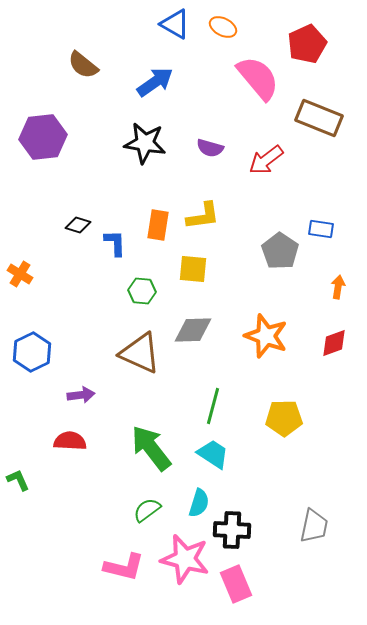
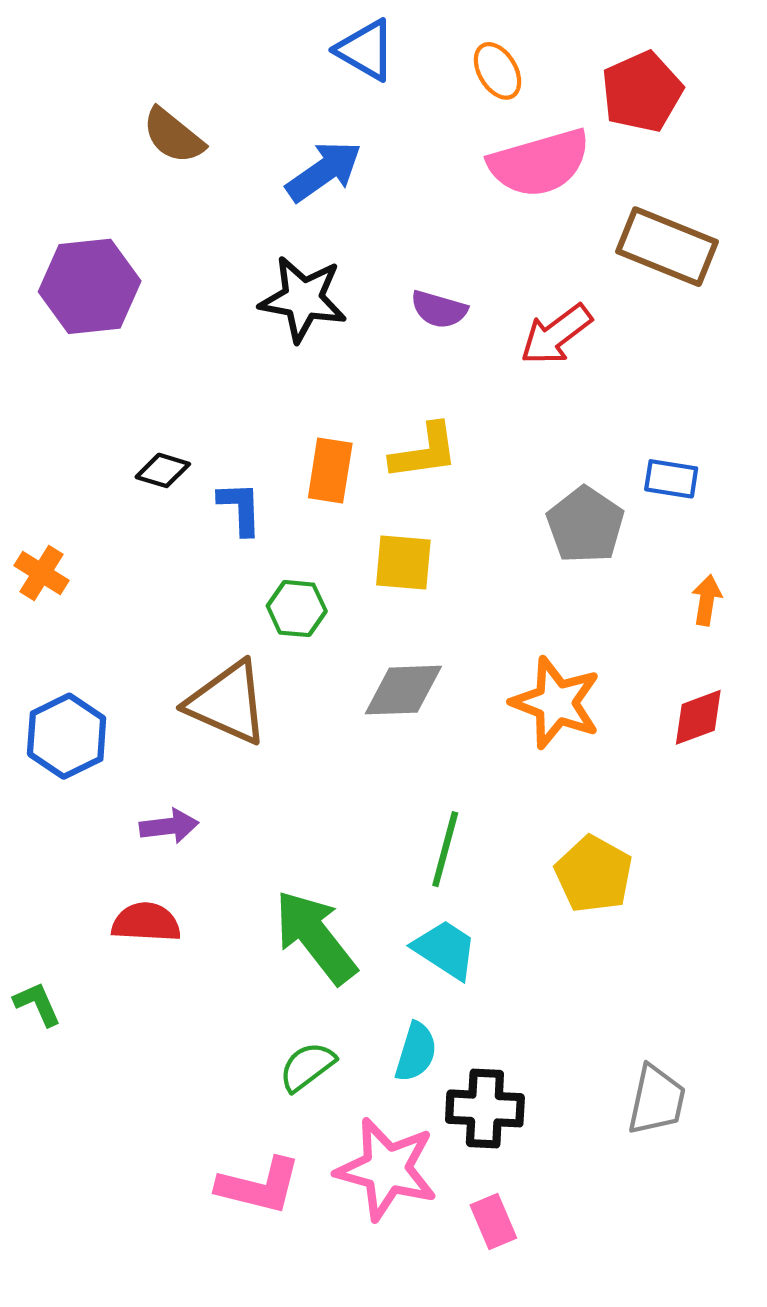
orange ellipse: (223, 27) -> (498, 71), moved, turned 32
pink semicircle: (258, 78) -> (539, 163), turned 114
brown triangle: (140, 353) -> (228, 703), moved
yellow pentagon: (284, 418) -> (594, 874), turned 30
pink rectangle: (236, 584) -> (493, 1221), size x0.7

